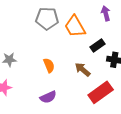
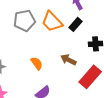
black rectangle: (97, 45) -> (76, 24), moved

